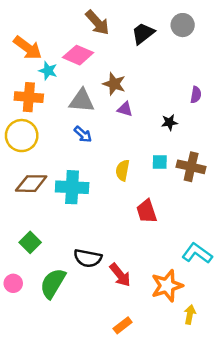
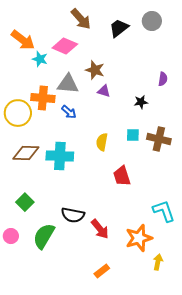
orange cross: (29, 97) -> (43, 98), moved
cyan L-shape: (197, 253) -> (164, 211), turned 35

